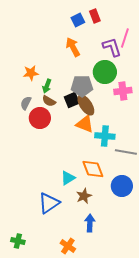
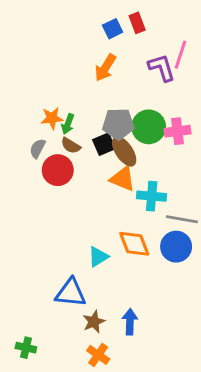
orange arrow: (73, 47) -> (105, 68), turned -120
green circle: (105, 72) -> (149, 127), moved
orange star: (31, 73) -> (52, 118), moved
blue circle: (122, 186) -> (176, 247), moved
brown star: (84, 196) -> (94, 322), moved
blue triangle: (49, 203) -> (71, 293), turned 40

